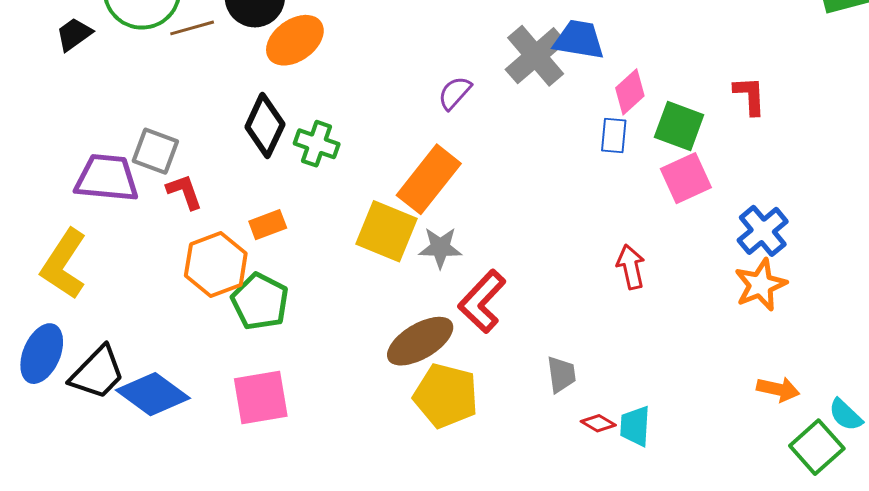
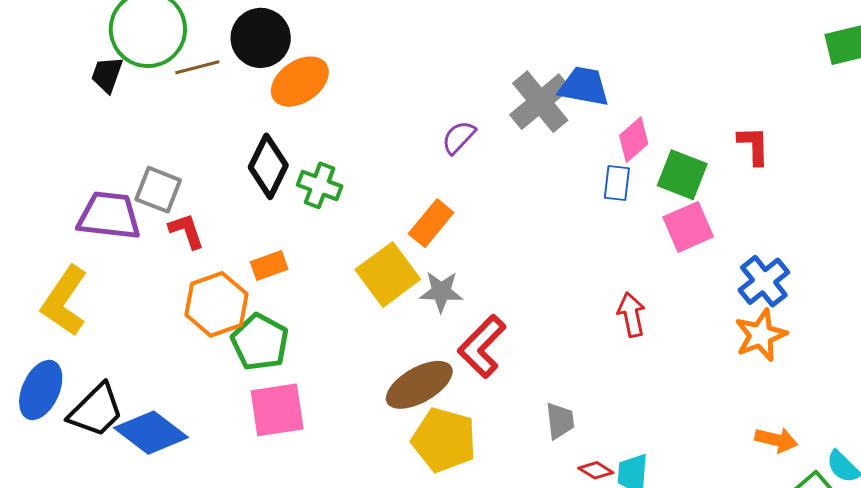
black trapezoid: (74, 34) -> (107, 74), moved, turned -36
orange rectangle: (429, 179) -> (431, 223), size x0.7
yellow square: (387, 231) -> (388, 274), turned 30
pink square: (261, 398) -> (277, 410), moved

